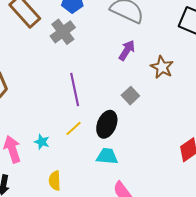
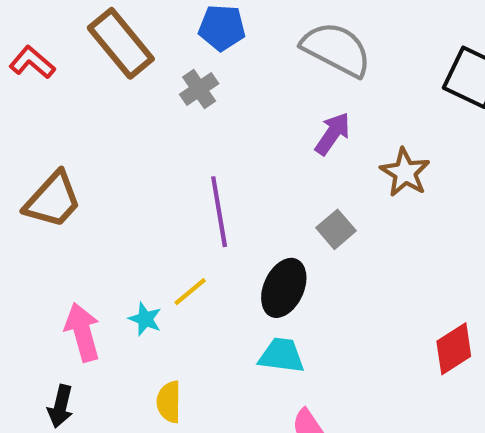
gray cross: (63, 32) -> (199, 89), size x0.7
yellow line: (74, 128) -> (190, 292), moved

